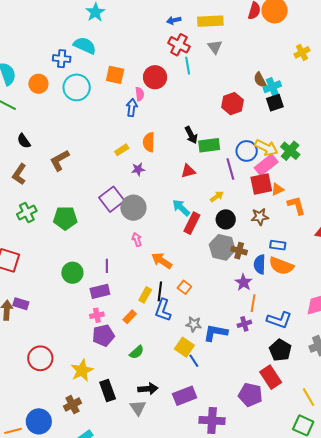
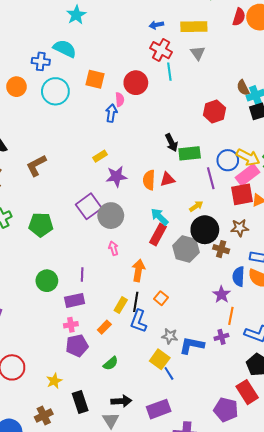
orange semicircle: (149, 142) -> (149, 180), moved
purple star: (138, 169) -> (116, 176), size x1.5
black circle: (226, 219) -> (205, 230), size x1.4
red rectangle: (192, 223) -> (158, 234), moved
gray hexagon: (222, 247) -> (186, 249), moved
brown cross: (239, 251) -> (221, 249), moved
orange arrow: (162, 261) -> (138, 270), turned 65
yellow star: (82, 371) -> (54, 381), size x0.7

